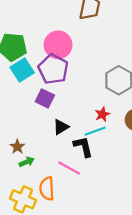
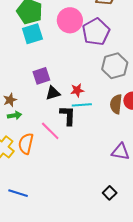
purple pentagon: (53, 69) -> (96, 32), moved
purple square: (45, 98) -> (41, 76), moved, turned 30
red star: (102, 114) -> (77, 90), moved

